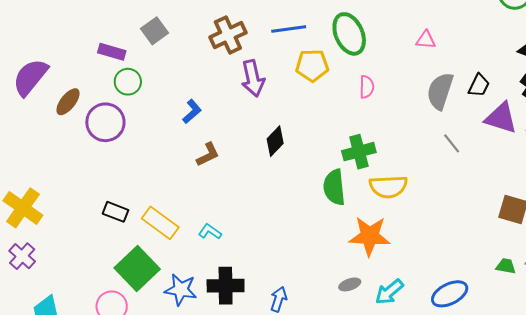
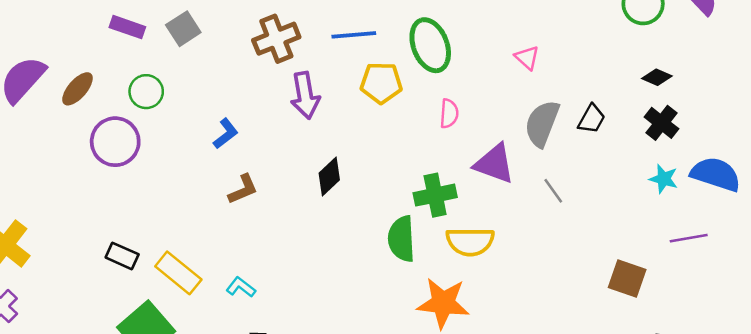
pink triangle: (426, 40) -> (527, 58), turned 35
purple rectangle: (112, 52) -> (127, 27), moved
brown ellipse: (68, 102) -> (77, 89), moved
purple triangle: (501, 118) -> (494, 164), moved

